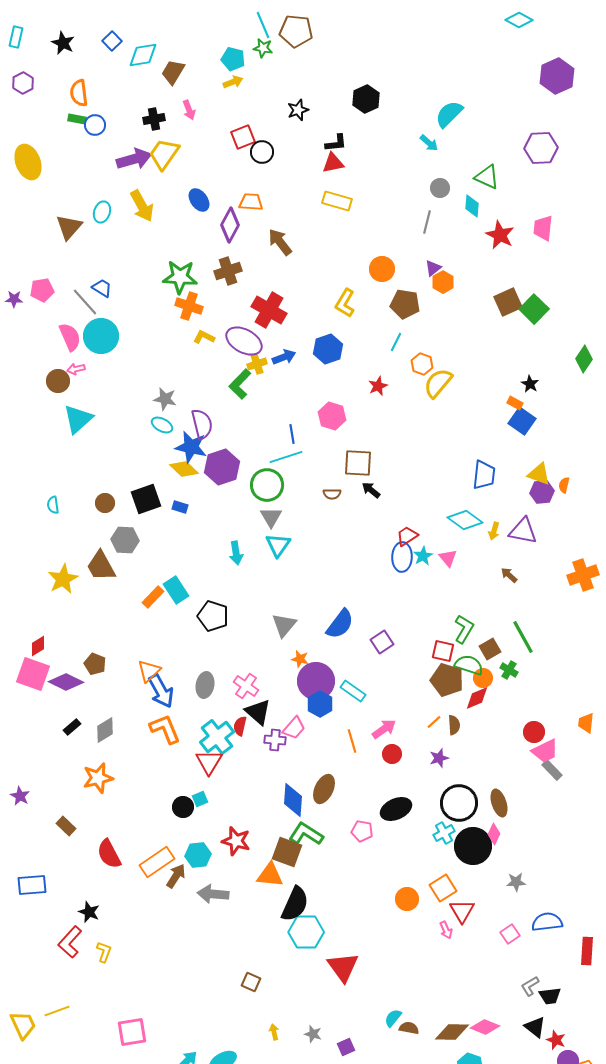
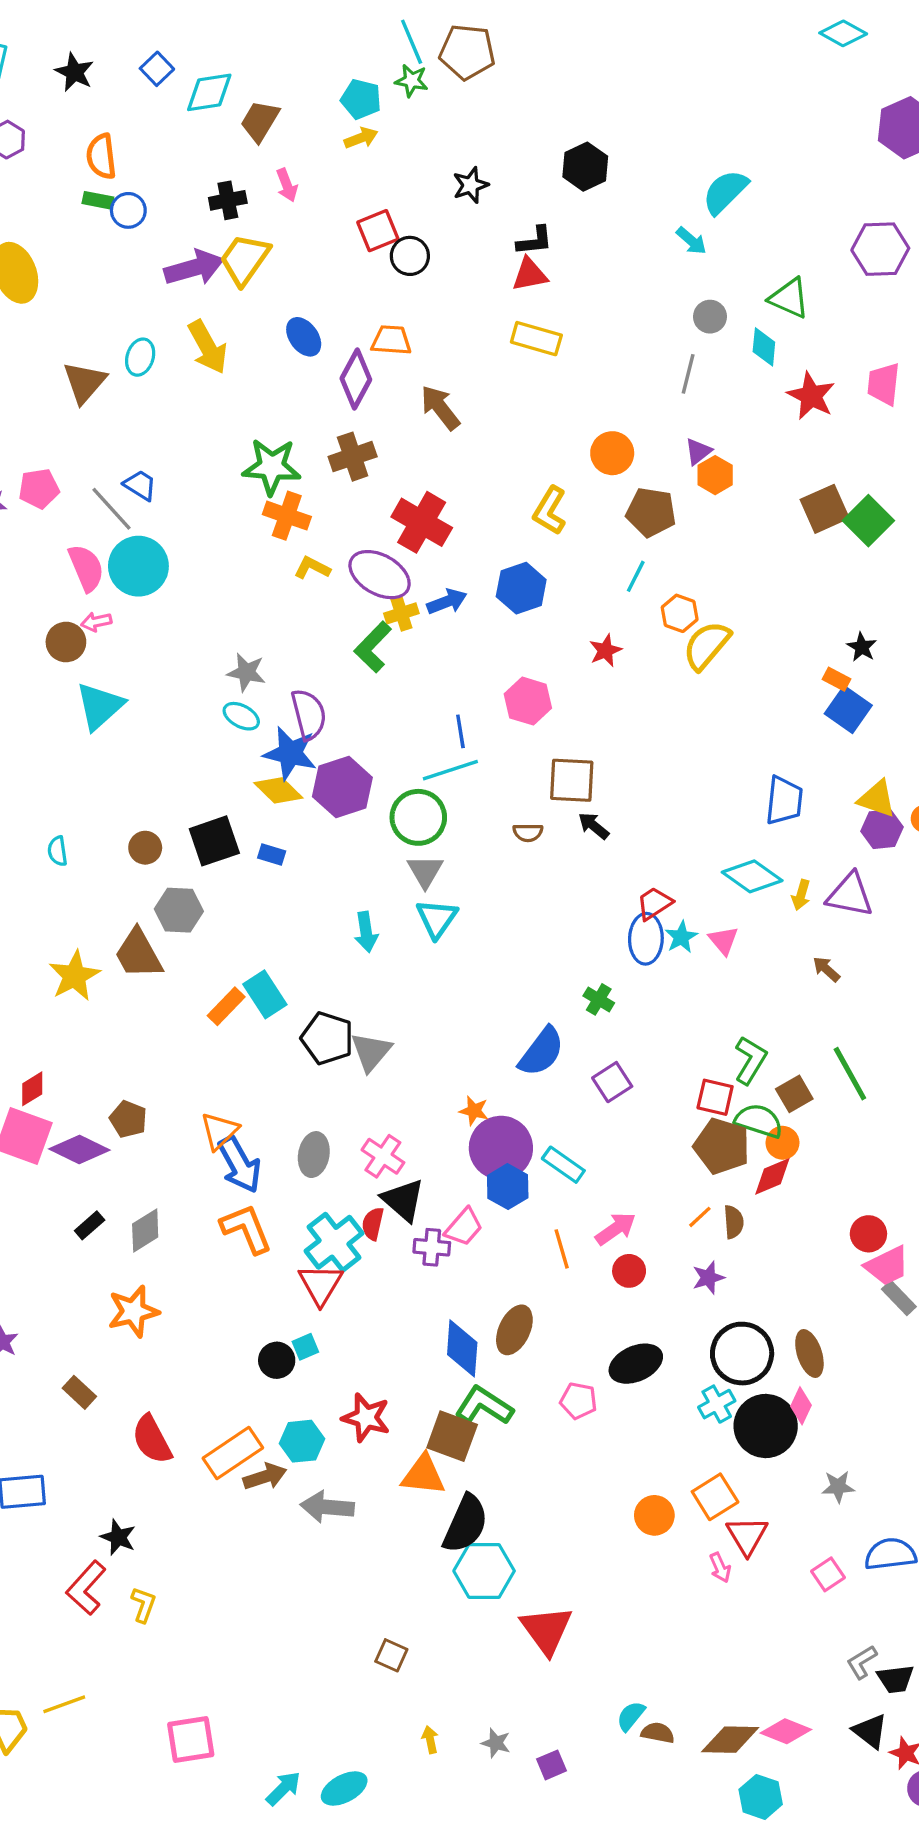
gray triangle: (284, 625) -> (371, 1052), moved
green cross: (509, 670) -> (599, 999), moved
brown arrow: (176, 876) -> (265, 1477), turned 40

